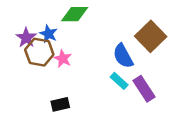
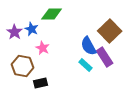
brown hexagon: (39, 52) -> (23, 66), moved
purple rectangle: (144, 89) -> (105, 57), moved

